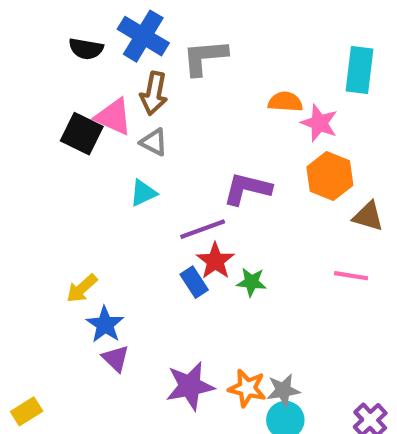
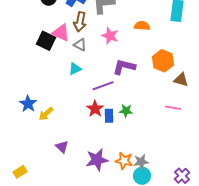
pink star: (319, 123) -> (110, 36), moved
red star: (215, 261) -> (95, 109), moved
blue rectangle: (194, 282) -> (109, 116), moved, turned 32
blue star: (105, 325) -> (28, 104), moved

